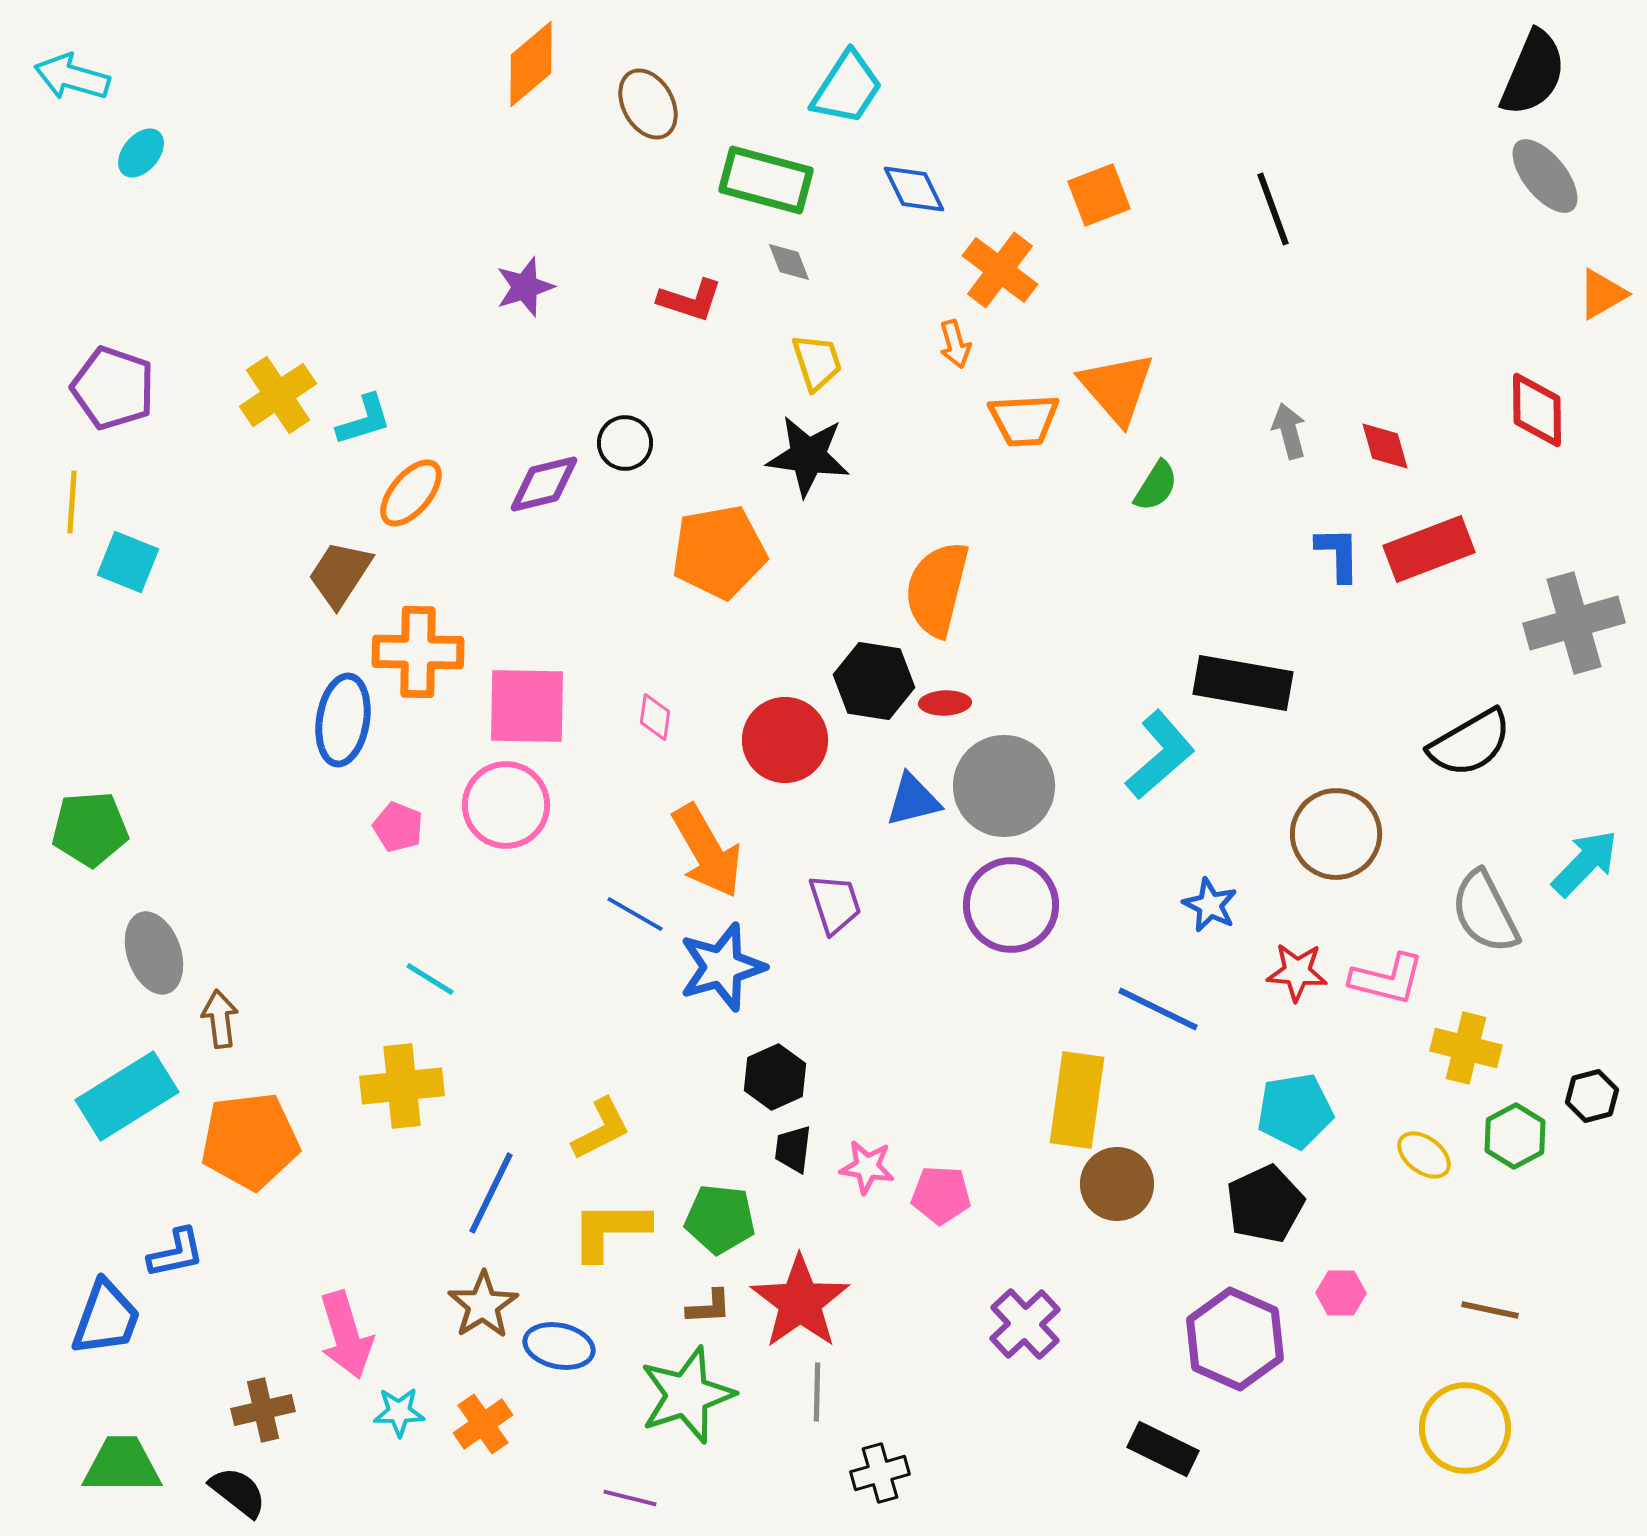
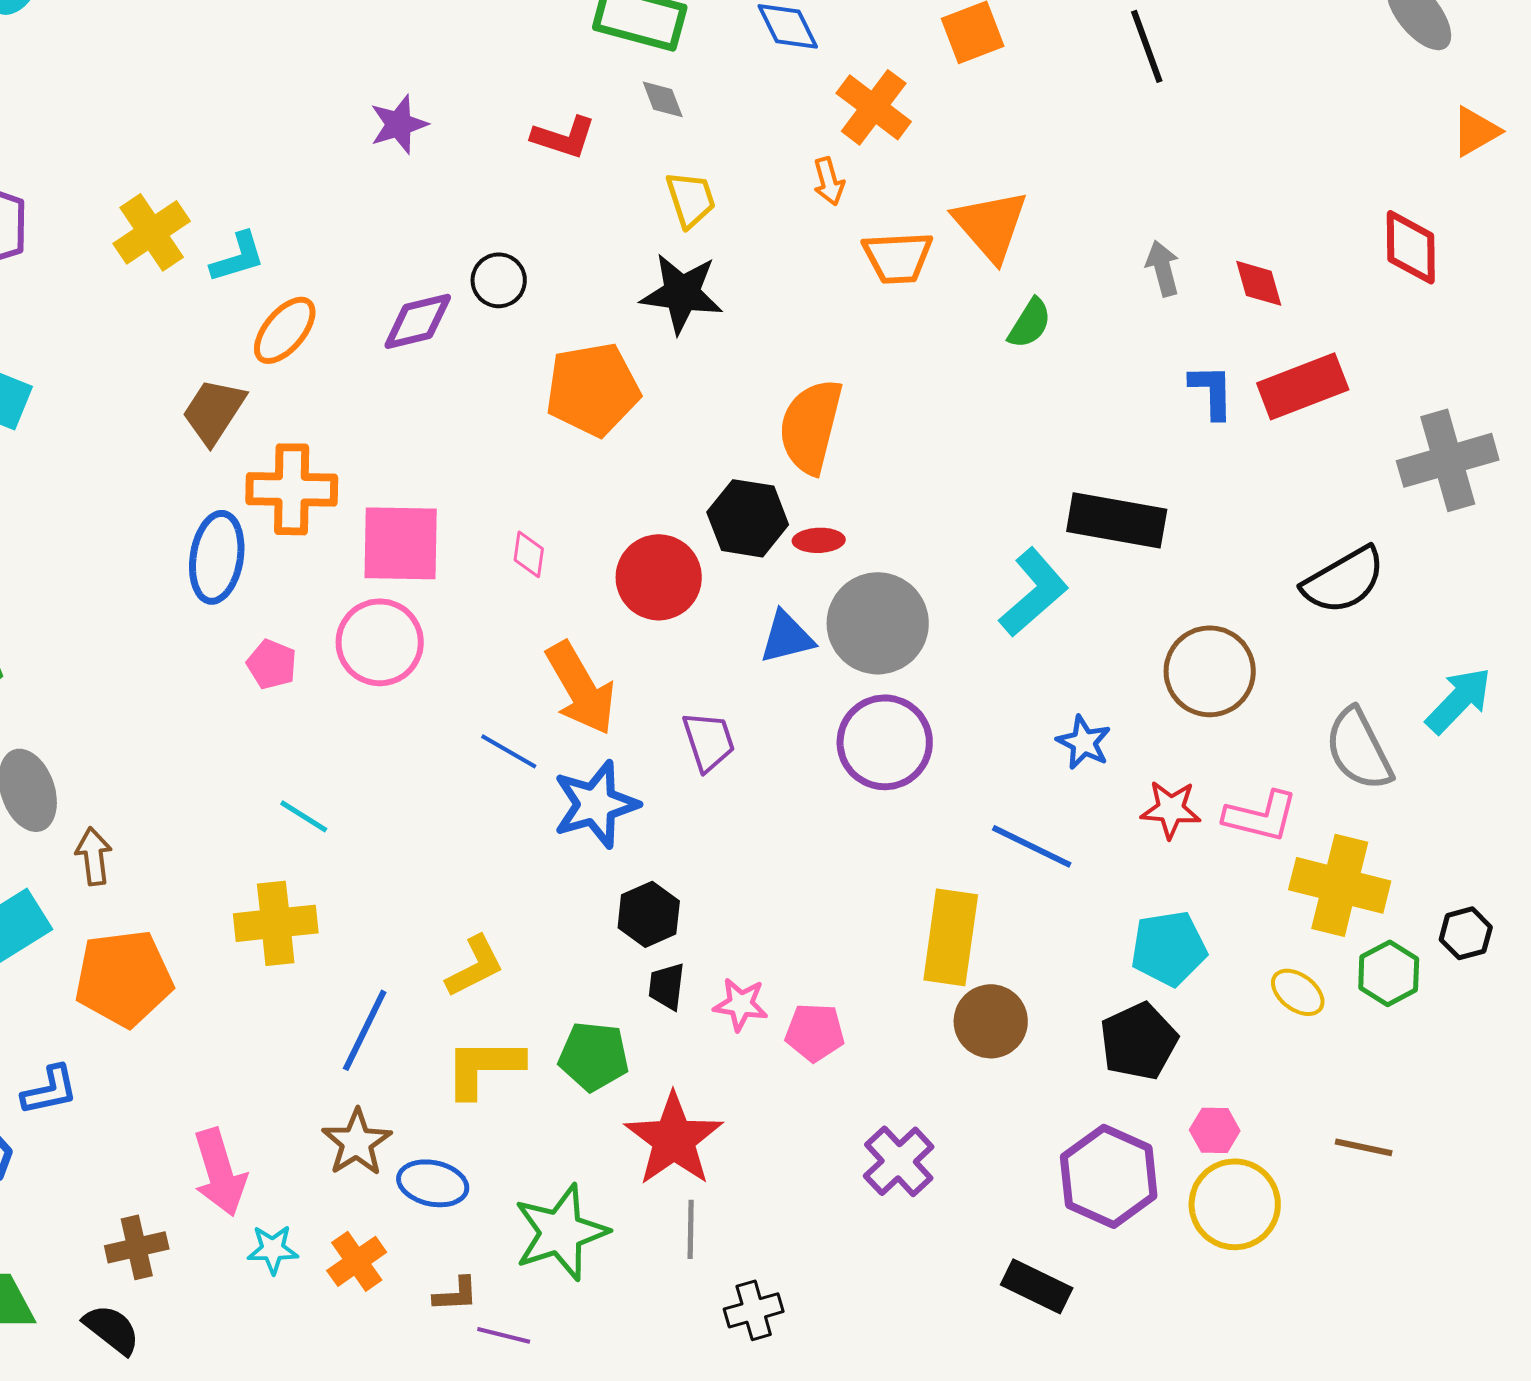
yellow cross: (1466, 1048) -> (1340, 885), size x1.4
brown L-shape: (709, 1307) -> (456, 1294), moved
yellow circle: (1465, 1428) -> (1235, 1204), moved

